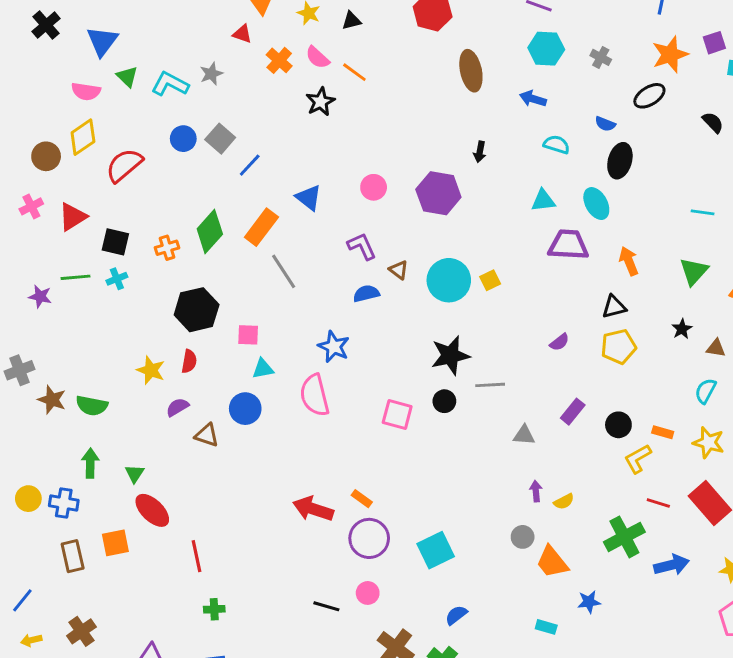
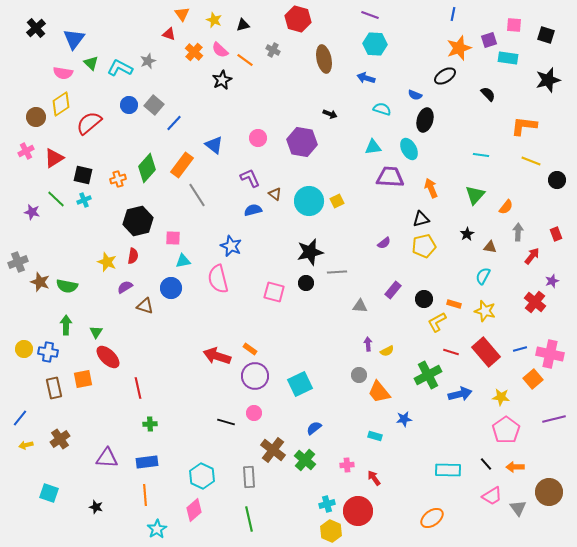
gray cross: (601, 57) -> (273, 50), moved
black arrow: (480, 152) -> (330, 114), turned -80
green line: (76, 277) -> (56, 199), turned 48

